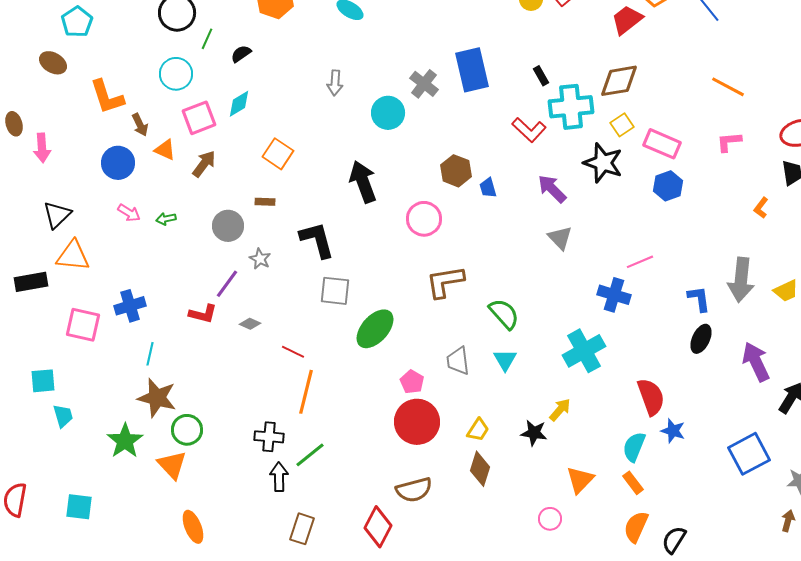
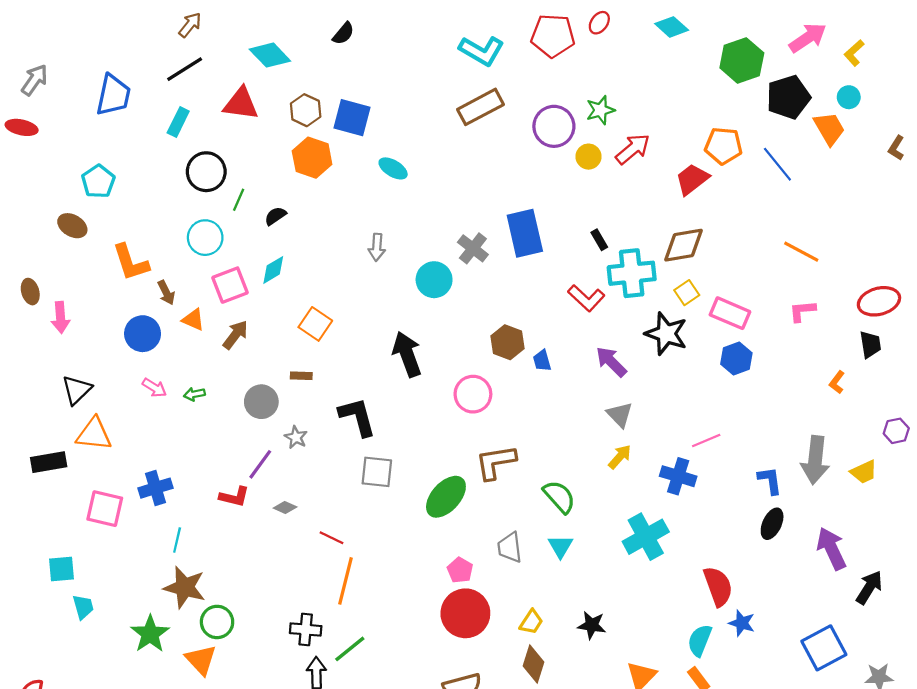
green ellipse: (375, 329) -> (446, 497), moved
yellow arrow: (560, 410) -> (620, 457), moved

